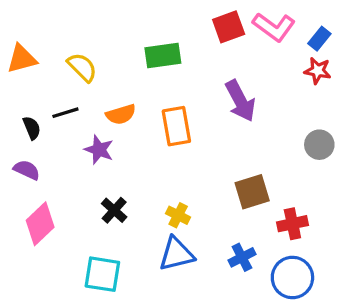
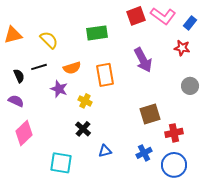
red star: (318, 71) -> (182, 48), moved
black cross: (114, 210) -> (83, 129), moved
yellow cross: (178, 215) -> (85, 101), moved
blue triangle: (176, 254) -> (105, 151), size x0.6

